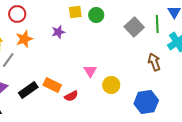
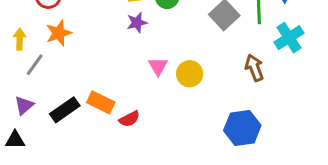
purple star: (58, 32) -> (137, 23), moved
pink triangle: (90, 71) -> (158, 66), moved
yellow circle: (111, 85) -> (190, 74), moved

